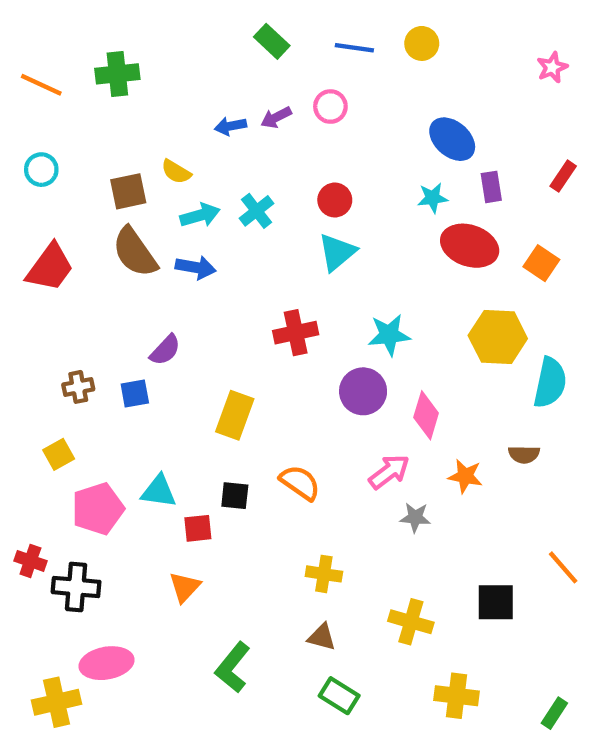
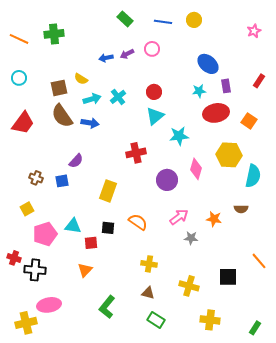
red ellipse: (470, 246) -> (216, 113), turned -30
cyan star: (389, 335) -> (179, 136), moved
brown cross: (78, 387) -> (36, 178), turned 32
pink diamond: (426, 415) -> (196, 169), moved

